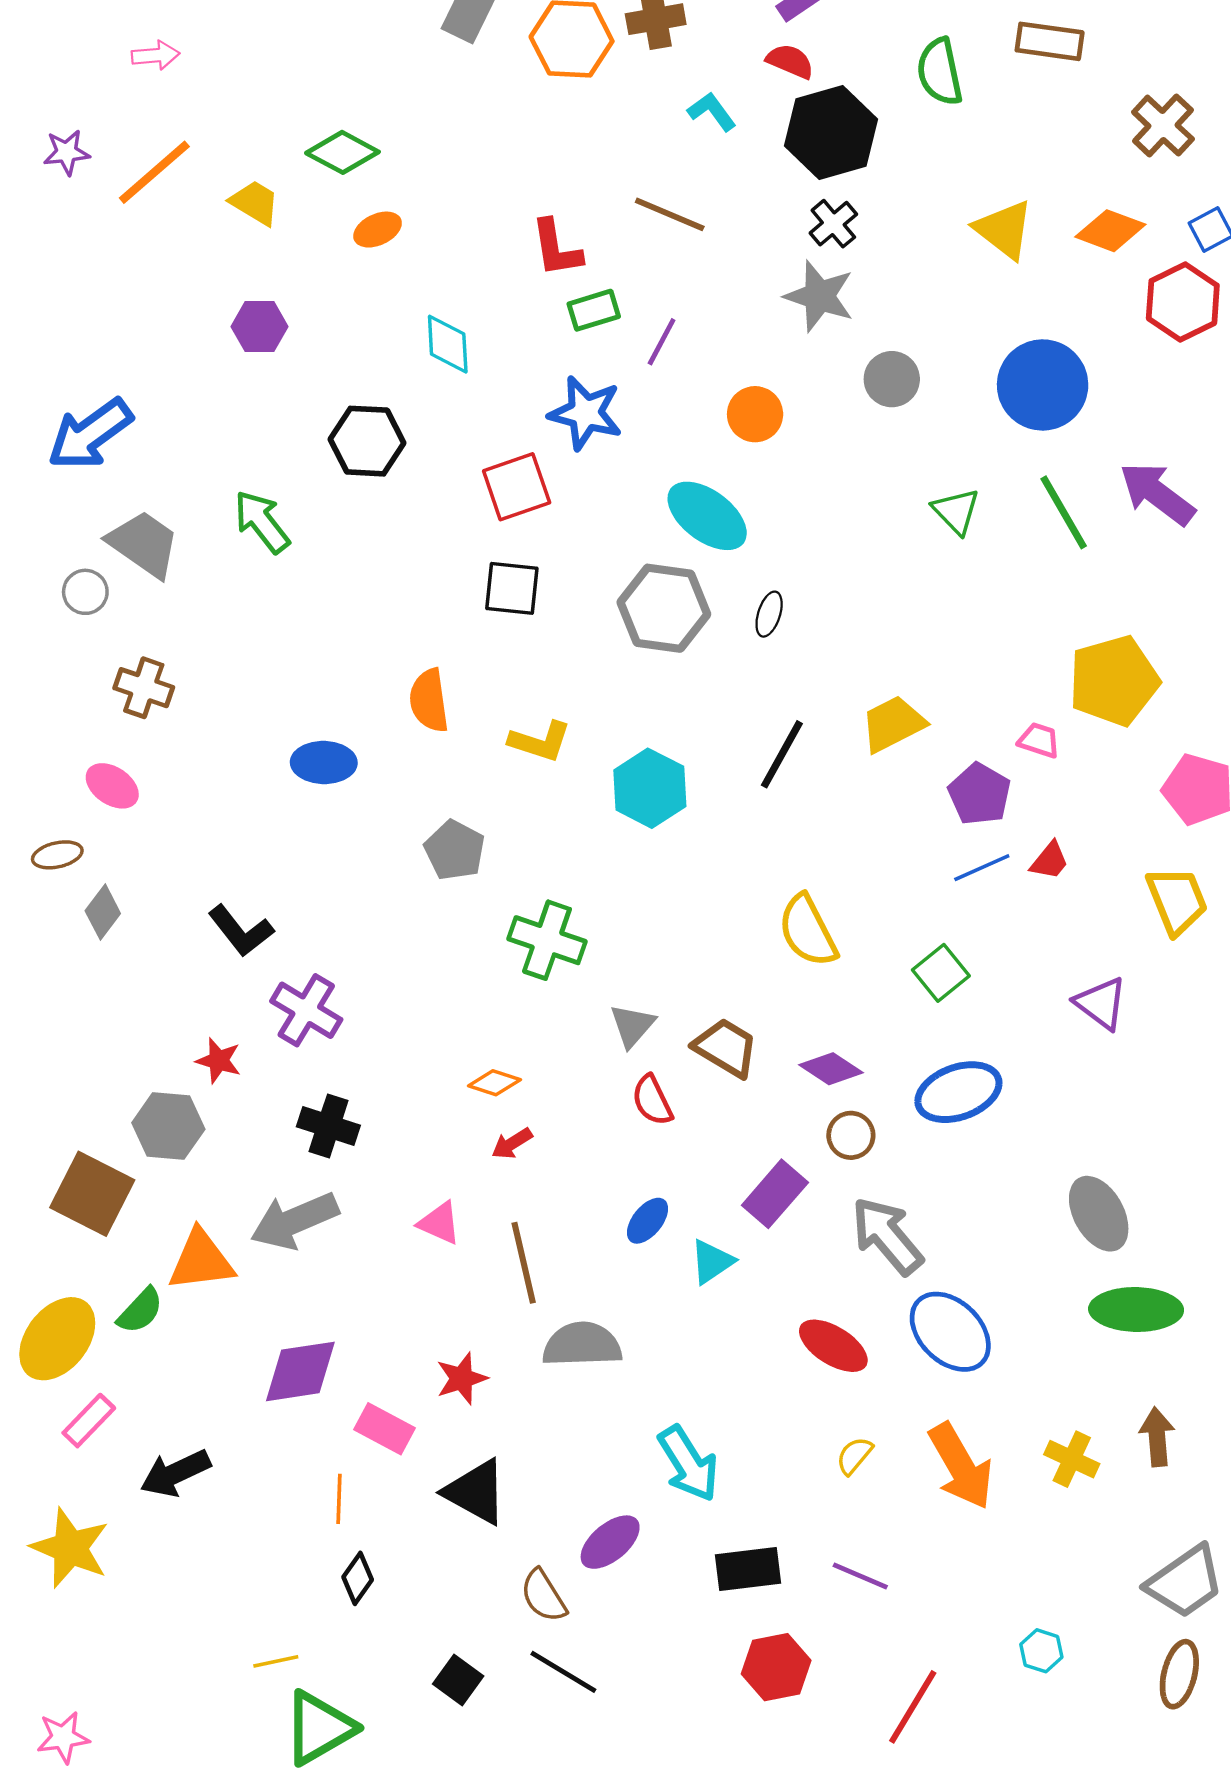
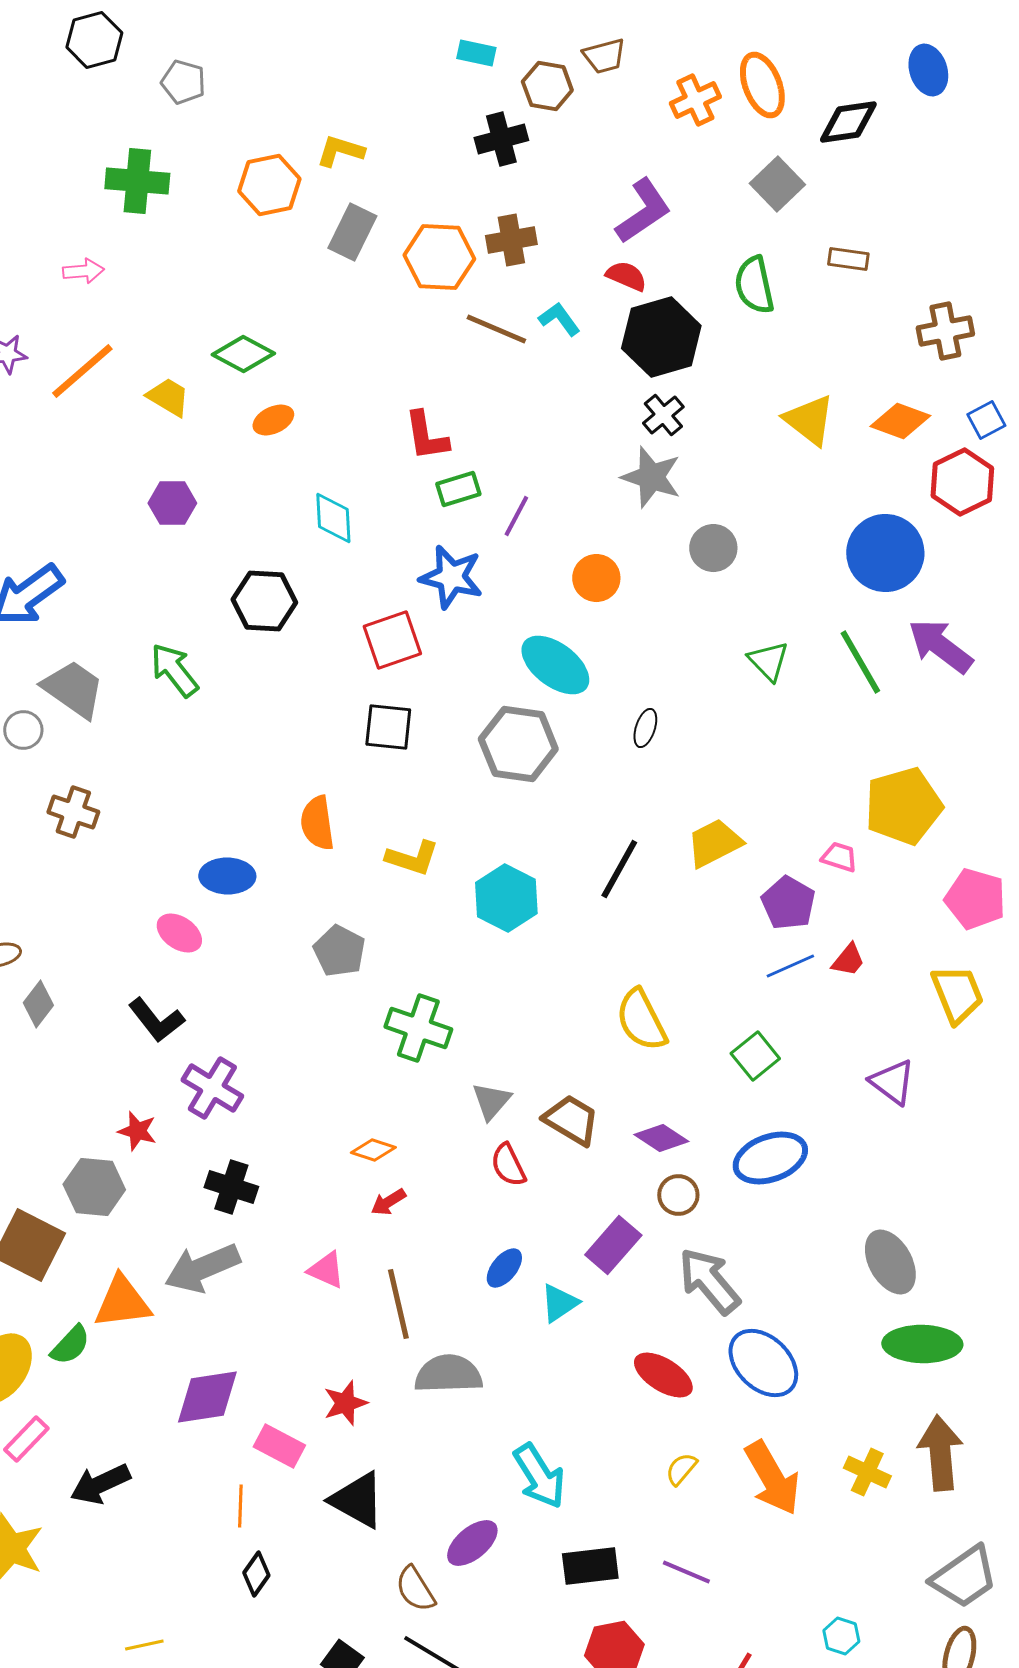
brown rectangle: (1050, 41) -> (848, 259), size x0.7
brown cross: (1163, 126) -> (945, 331), turned 36
brown line: (670, 214) -> (496, 329), moved
blue circle: (1043, 385) -> (885, 553), moved
black ellipse: (769, 614) -> (645, 728), moved
pink ellipse: (112, 786) -> (179, 933), moved
brown arrow: (1157, 1437) -> (940, 1453), size x1.5
yellow line: (276, 1661) -> (144, 1645), moved

